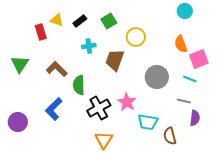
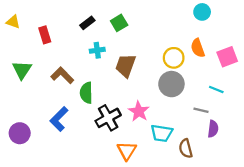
yellow triangle: (57, 20) -> (13, 22), moved
yellow circle: (136, 37) -> (174, 58), moved
pink square: (199, 59) -> (227, 57), moved
cyan line: (190, 79) -> (216, 90), moved
orange triangle: (104, 140) -> (127, 151), moved

